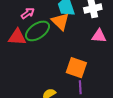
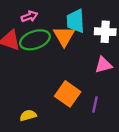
pink triangle: (99, 36) -> (103, 65), turned -35
purple line: (80, 87) -> (95, 105), moved

